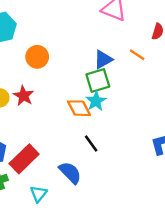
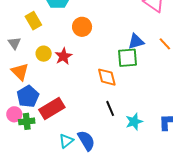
cyan star: (96, 101) -> (134, 122), moved
blue semicircle: (70, 173) -> (86, 141), moved
cyan triangle: (39, 194) -> (66, 141), moved

